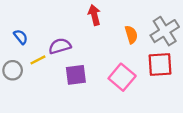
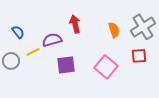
red arrow: (94, 15) -> (75, 24), moved
red square: (160, 65) -> (139, 56), size x0.7

